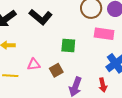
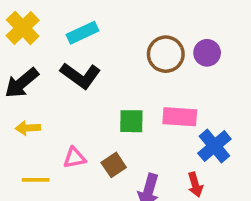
pink rectangle: (104, 34) -> (180, 117), moved

